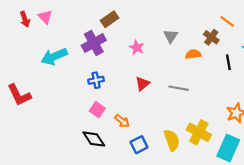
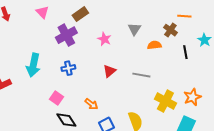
pink triangle: (45, 17) -> (42, 12), moved
orange line: (227, 21) -> (184, 16), turned -32
cyan arrow: (54, 57) -> (33, 65), moved, turned -55
pink square: (97, 110) -> (56, 98), moved
yellow cross: (199, 132) -> (165, 101), moved

